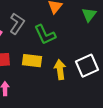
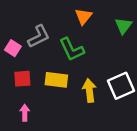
gray L-shape: (17, 24) -> (39, 36), turned 30

